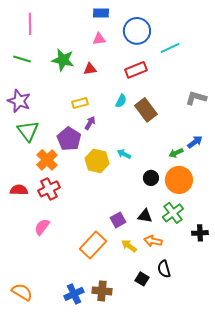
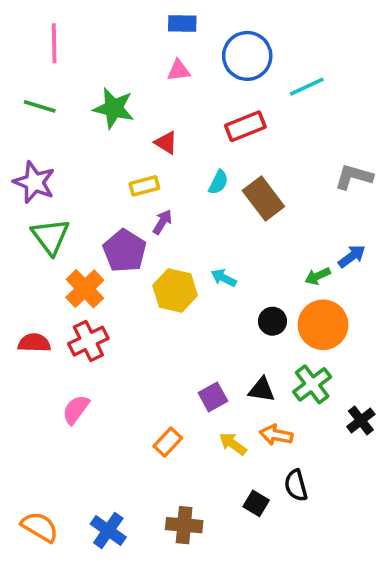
red triangle: (90, 69) -> (166, 143), moved, turned 40
black cross: (200, 233) -> (361, 420), turned -35
orange rectangle: (93, 245) -> (168, 442), size x0.6
blue cross: (74, 294) -> (108, 530), moved, turned -30

